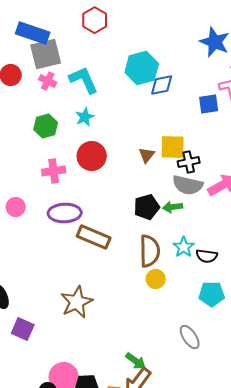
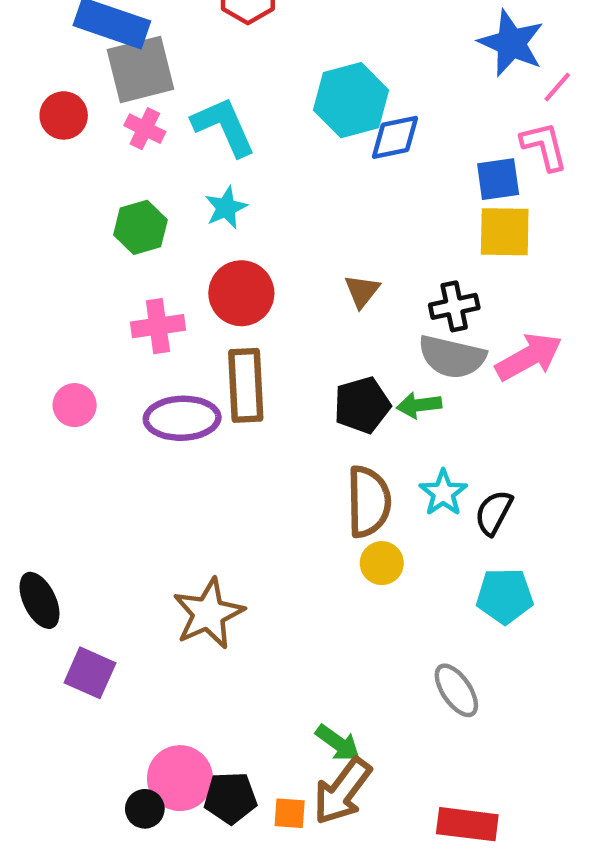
yellow square: (173, 147) -> (505, 232), moved
brown rectangle: (94, 237) -> (246, 385), moved, turned 64
black semicircle: (207, 256) -> (494, 513), turned 110

